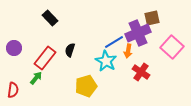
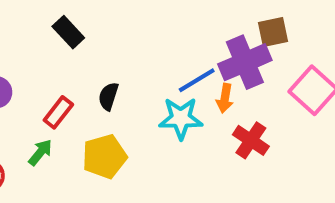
red rectangle: (45, 58) -> (58, 112), size x0.7
cyan star: (106, 61) -> (181, 118), turned -30
yellow pentagon: (86, 86) -> (104, 156), moved

